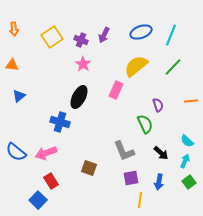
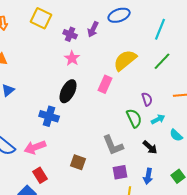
blue ellipse: (141, 32) -> (119, 15), moved
yellow square: (52, 37) -> (41, 18), moved, turned -30
cyan arrow: (185, 161) -> (158, 119), moved, turned 40

